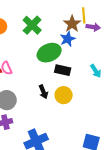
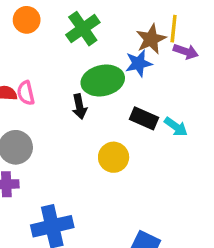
black rectangle: (63, 70) -> (144, 118), moved
cyan arrow: (96, 71) -> (176, 127), turned -32
black arrow: (43, 92) -> (79, 107), moved

